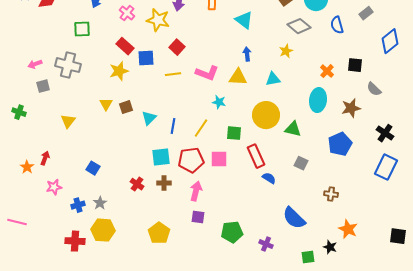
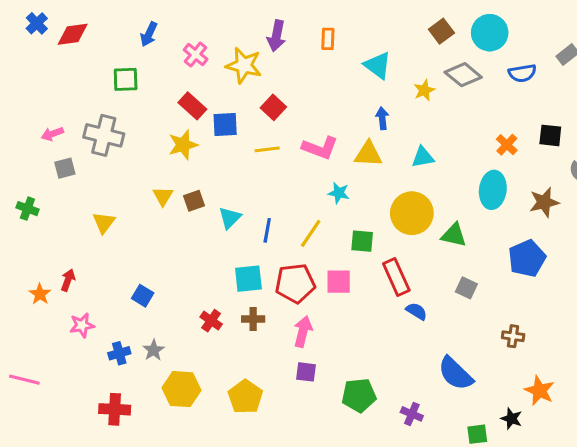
blue semicircle: (337, 25) -> (522, 73), turned -84
yellow star: (286, 51) -> (424, 90), moved
yellow hexagon: (103, 230) -> (182, 389), moved

